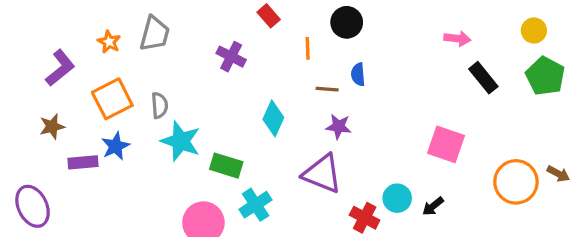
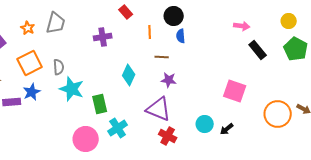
purple cross: (231, 57) -> (103, 37), turned -36
blue semicircle: (358, 74) -> (181, 36), moved
green rectangle: (226, 166) -> (100, 104), turned 60
red cross: (365, 218) -> (168, 136), moved

